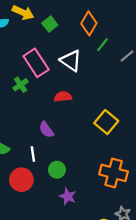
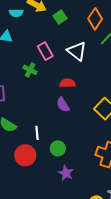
pink rectangle: (36, 63) -> (45, 51), size x0.7
green cross: (21, 85) -> (30, 70), turned -32
purple semicircle: (46, 130) -> (63, 105), moved

